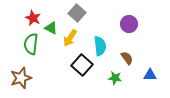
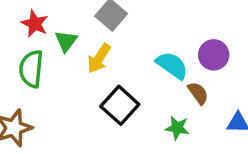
purple circle: (129, 24) -> (214, 55), moved
green triangle: (51, 28) -> (66, 41), turned 40
cyan semicircle: (100, 46) -> (172, 65), moved, turned -48

